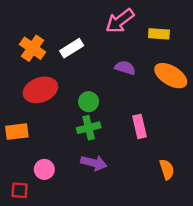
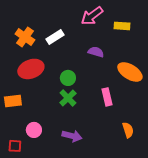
orange ellipse: (171, 76) -> (130, 72), moved
green cross: (89, 128) -> (68, 98), turned -30
purple arrow: (94, 163) -> (72, 136), moved

